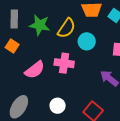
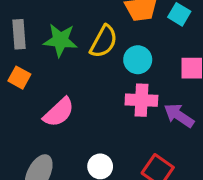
pink cross: (64, 63) -> (141, 100), moved

